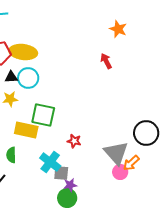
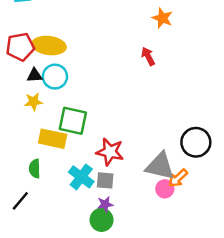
red star: (74, 141) -> (110, 152), size x1.6
gray triangle: (116, 153) -> (160, 166), turned -36
gray square: (61, 173) -> (105, 180), moved

